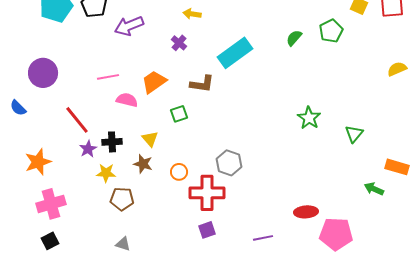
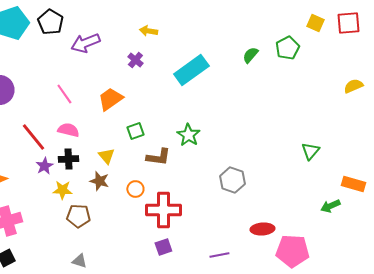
pink line: (108, 77) -> (64, 94), turned 65
brown L-shape: (202, 84) -> (158, 157), moved
pink semicircle: (127, 100) -> (68, 130), moved
green star: (309, 118) -> (188, 135), moved
gray hexagon: (229, 163) -> (232, 180), moved
green arrow: (374, 189) -> (330, 206), turned -48

